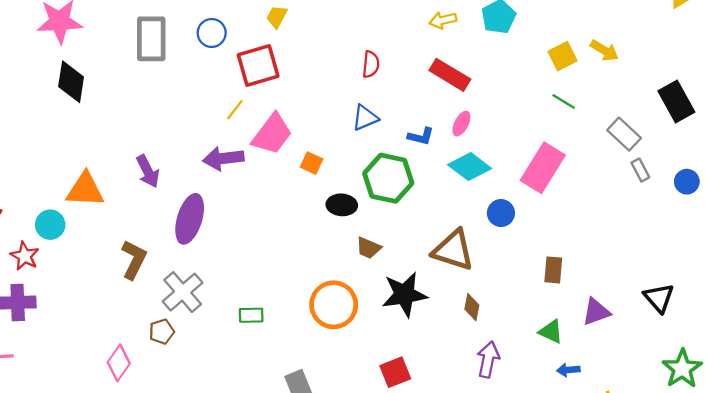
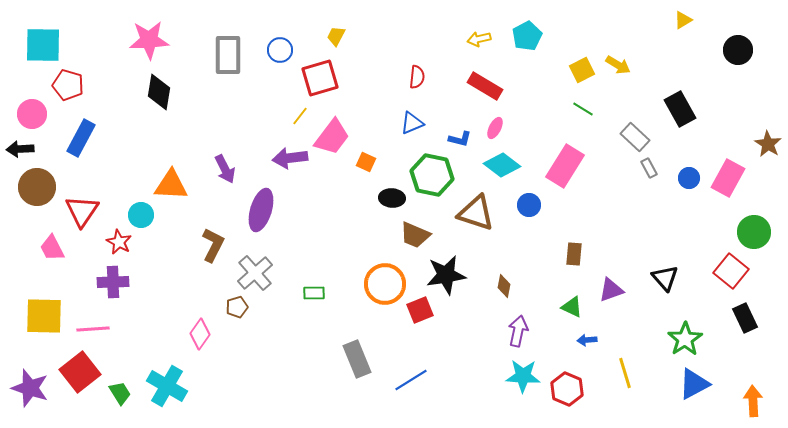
brown trapezoid: (368, 248) -> (415, 235), size x1.4
brown triangle: (453, 250) -> (476, 213), moved
red square: (395, 372) -> (420, 310), moved

